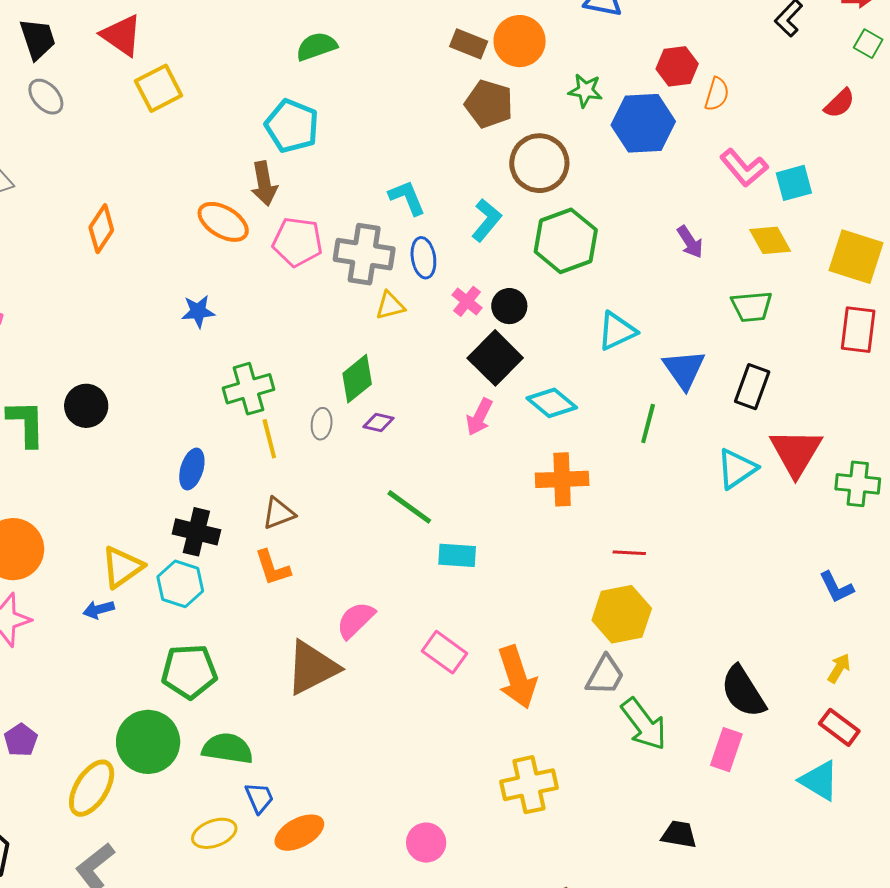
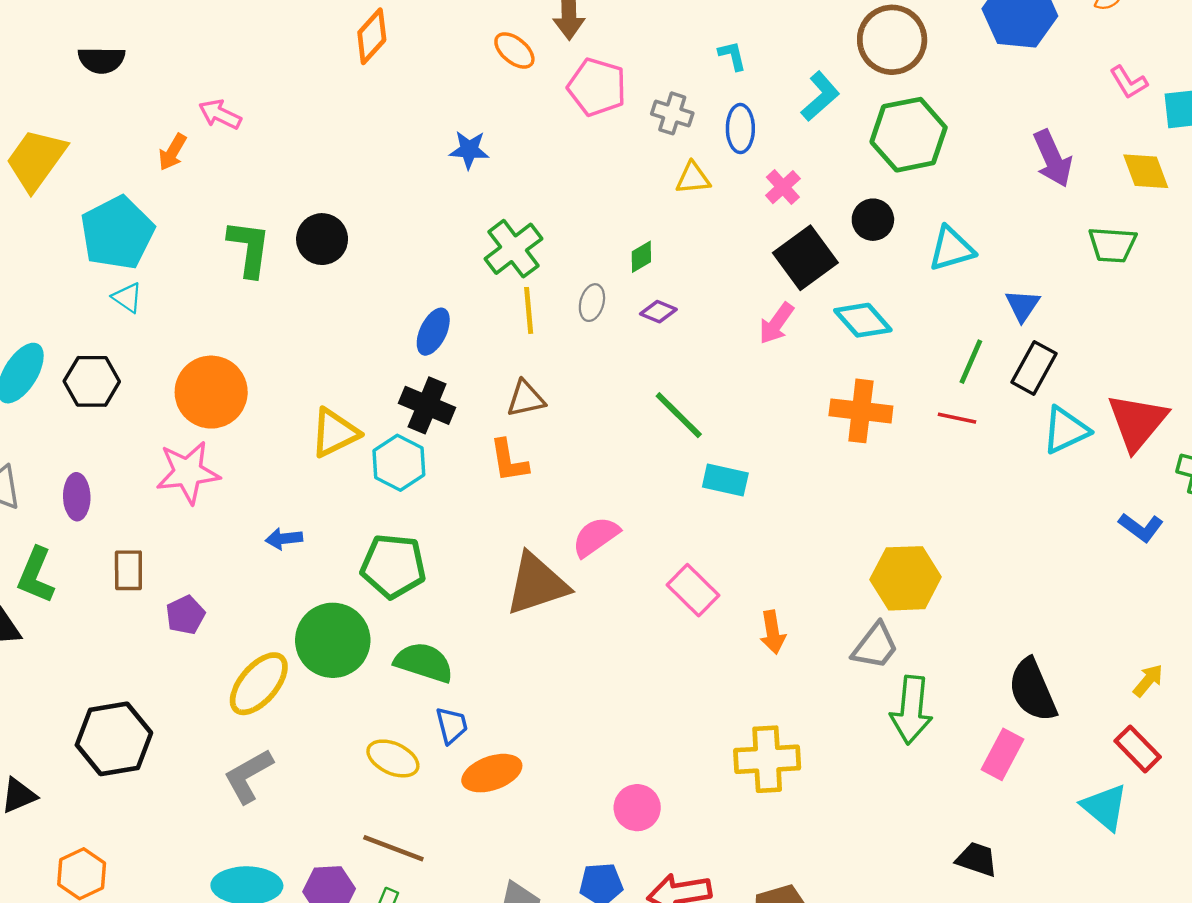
pink L-shape: (744, 168) -> (1129, 82), size x0.7
cyan L-shape: (407, 198) -> (732, 56), size x0.7
orange ellipse: (223, 222) -> (514, 50), size x0.7
purple arrow: (690, 242) -> (1053, 158), size x1.4
gray cross: (364, 254) -> (672, 113), size x0.6
black circle: (509, 306) -> (873, 220), moved
blue triangle: (684, 369) -> (1023, 305), size x0.7
green diamond: (357, 379) -> (641, 257), size x0.6
black rectangle: (752, 387) -> (1034, 368), moved
green cross: (248, 389) -> (513, 249), turned -30
red line: (629, 553) -> (957, 418), moved
blue L-shape: (836, 587) -> (1141, 527), moved, turned -36
blue arrow: (99, 609) -> (284, 539), moved
orange arrow: (517, 677) -> (773, 632), size x0.6
green arrow: (644, 724) -> (911, 710), turned 34
yellow ellipse: (214, 833) -> (393, 758), turned 36
black trapezoid: (679, 834) -> (977, 859), moved

